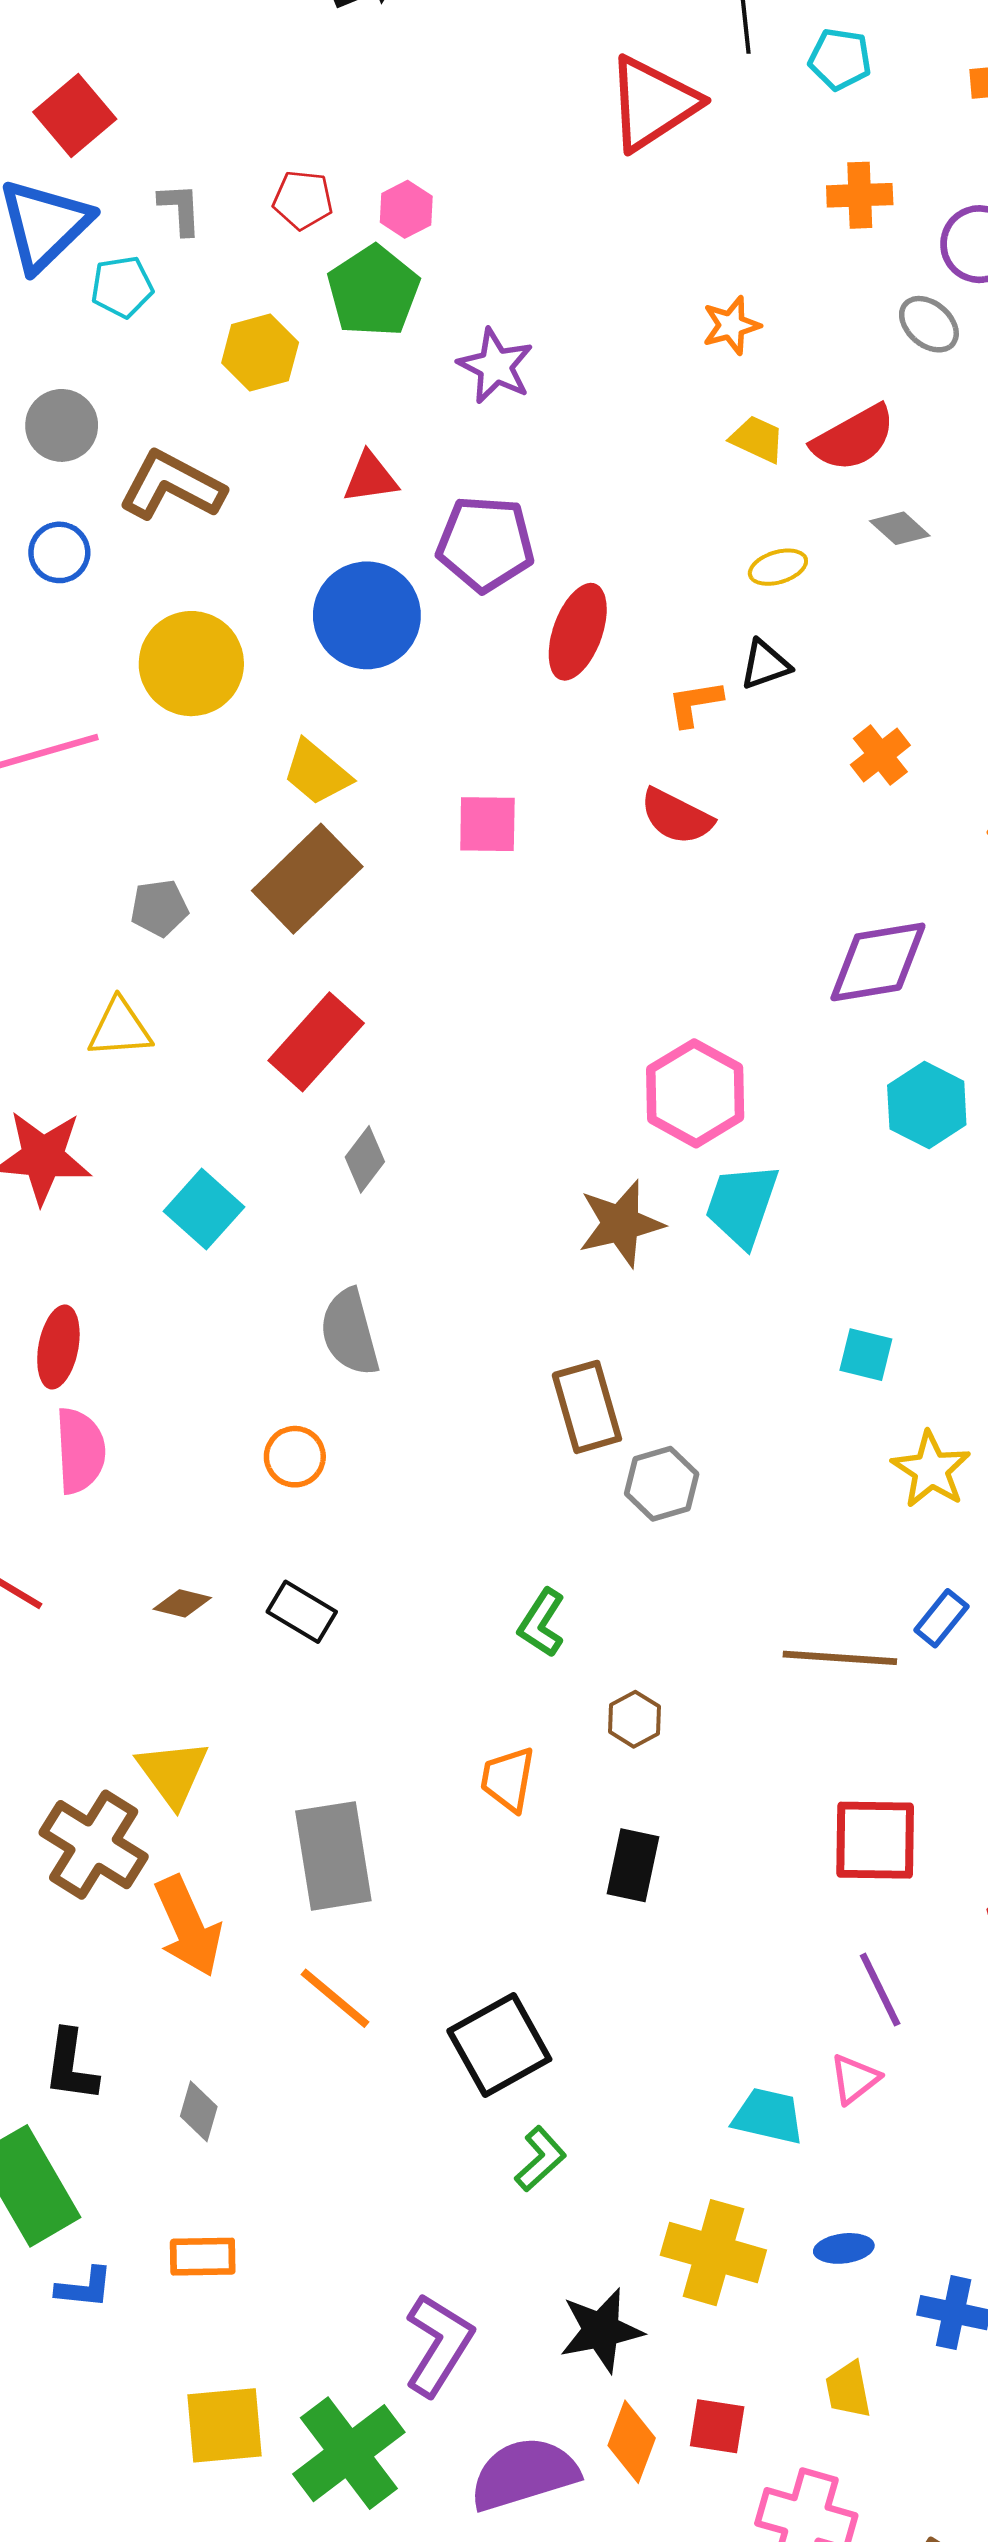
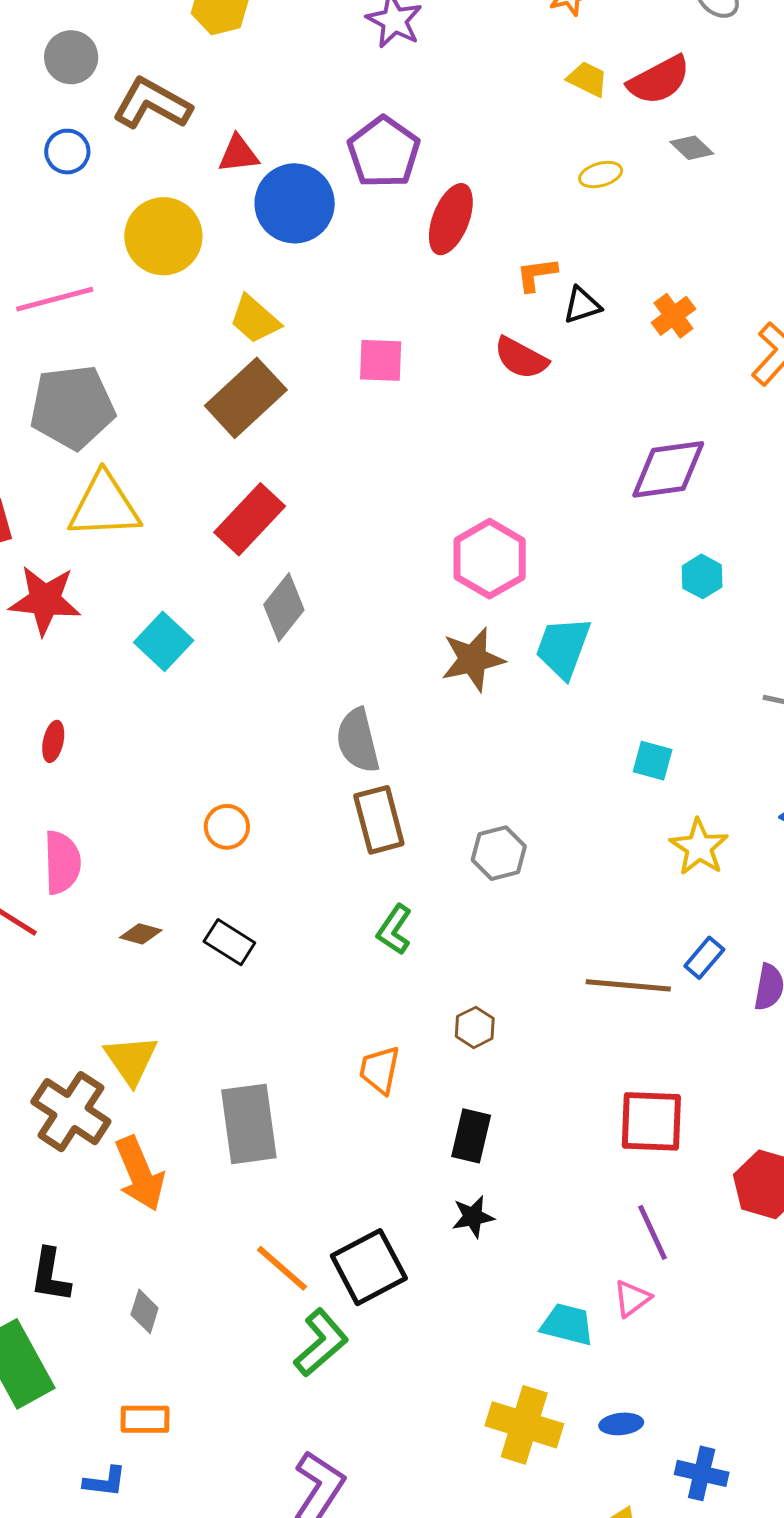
red triangle: (370, 478) -> (238, 154), moved
purple pentagon: (485, 544) -> (384, 152), turned 30
black triangle: (765, 665) -> (582, 305), moved
gray pentagon: (159, 908) -> (72, 407), moved, size x2.0
yellow triangle: (120, 1028) -> (104, 506), size x1.5
pink hexagon: (695, 1093) -> (490, 559), moved
cyan hexagon: (927, 1105) -> (702, 576), size x0.7
gray diamond: (365, 1159) -> (284, 607), size x1.4
gray semicircle: (350, 1332) -> (358, 741), moved
red ellipse: (58, 1347) -> (53, 741), size x0.7
brown rectangle: (587, 1407) -> (379, 820), moved
pink semicircle: (80, 1451) -> (62, 862), moved
green L-shape: (542, 1623) -> (394, 930), moved
orange line: (335, 1998) -> (282, 1268), moved
green L-shape: (540, 2159) -> (321, 1343), moved, size x1.4
blue L-shape: (84, 2288) -> (105, 1482), moved
black star: (601, 2330) -> (473, 1217), moved, size x0.7

